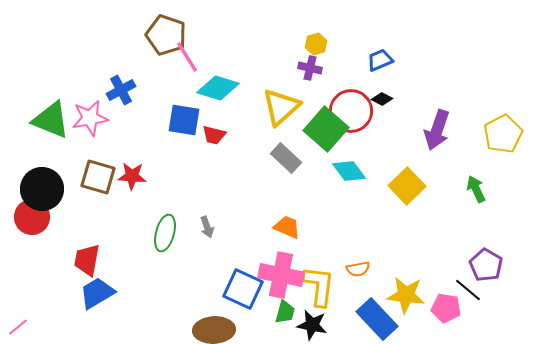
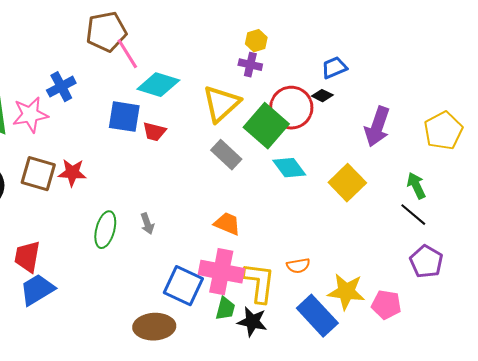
brown pentagon: (166, 35) -> (106, 32), turned -30
blue trapezoid: (380, 60) -> (334, 68), moved
black line: (468, 290) -> (413, 215), moved

